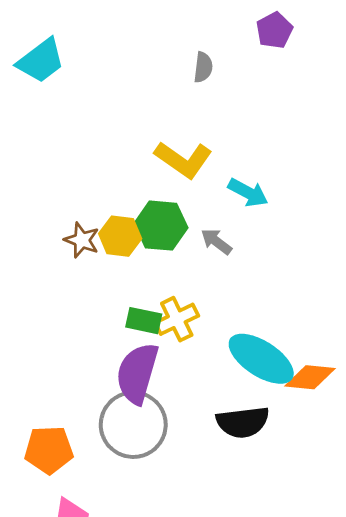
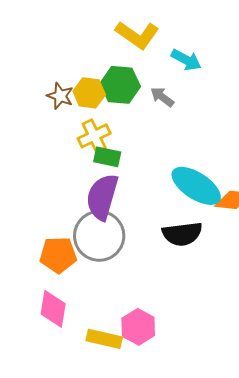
yellow cross: (177, 319) -> (94, 136), moved
orange pentagon: (49, 450) -> (58, 255), moved

